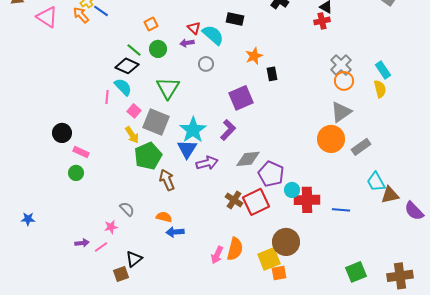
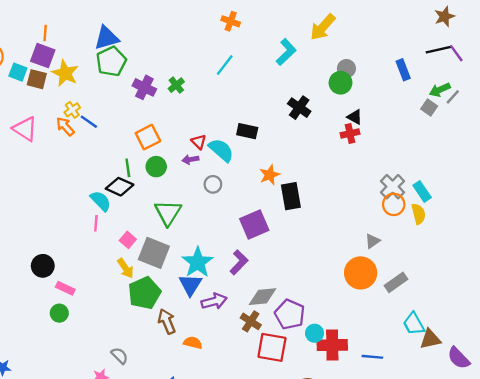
orange square: (151, 24) -> (148, 137), size x1.5
green line: (134, 50) -> (128, 168), turned 42
gray cross: (341, 65) -> (393, 187), moved
black rectangle: (272, 74) -> (291, 196), size x1.6
orange circle: (344, 81) -> (394, 204), moved
cyan semicircle: (123, 87) -> (101, 201), moved
gray triangle: (341, 112) -> (372, 241), size x0.6
brown cross: (234, 200) -> (251, 321), moved
red square: (256, 202) -> (272, 347), turned 36
orange semicircle: (164, 217) -> (193, 343), moved

